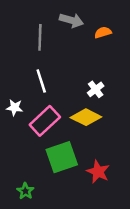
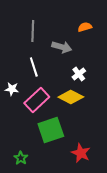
gray arrow: (71, 20) -> (62, 47), moved
red star: (98, 172) -> (81, 153), moved

